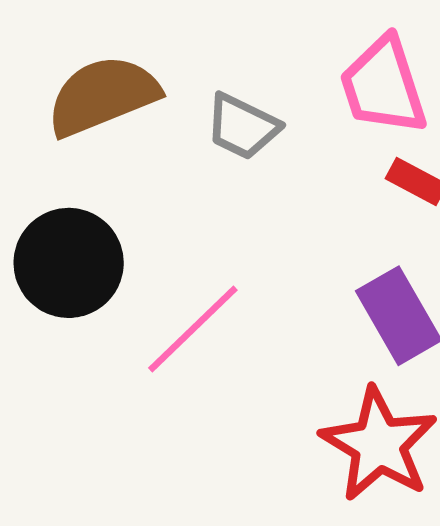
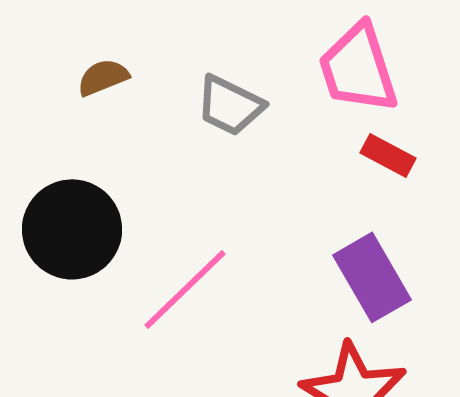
brown semicircle: (103, 96) -> (103, 77), size x0.5

